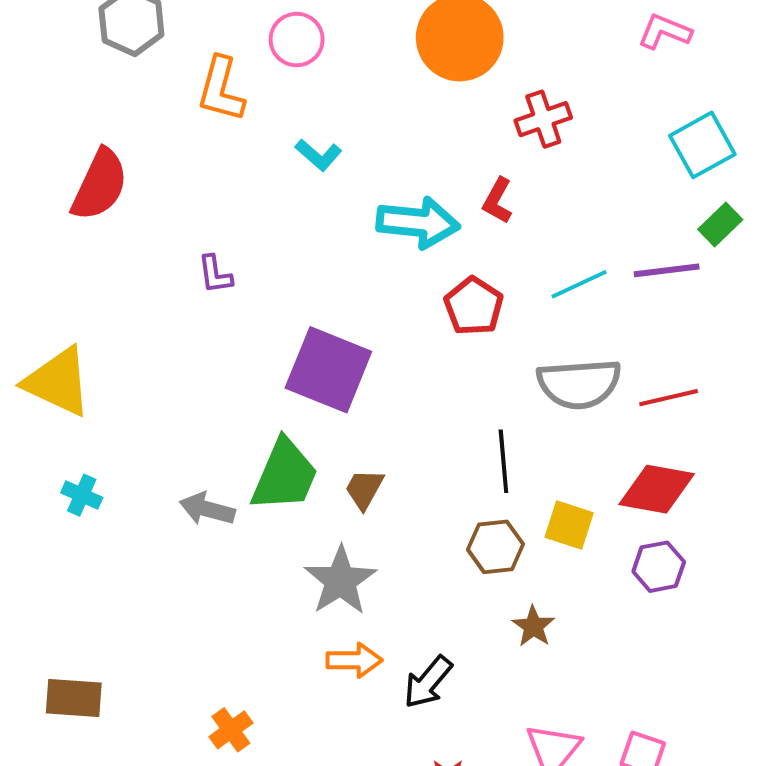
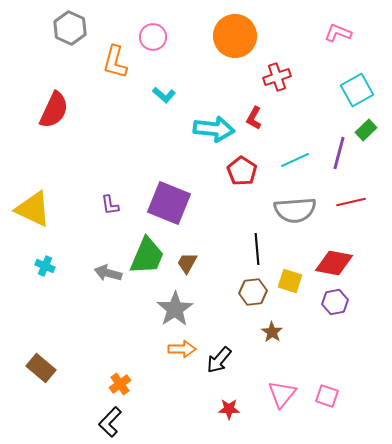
purple line: (667, 270) -> (339, 153), turned -68
purple L-shape: (215, 274) -> (110, 205), moved
red line: (669, 398) -> (351, 202), moved
brown rectangle: (74, 698) -> (41, 368), turned 36

